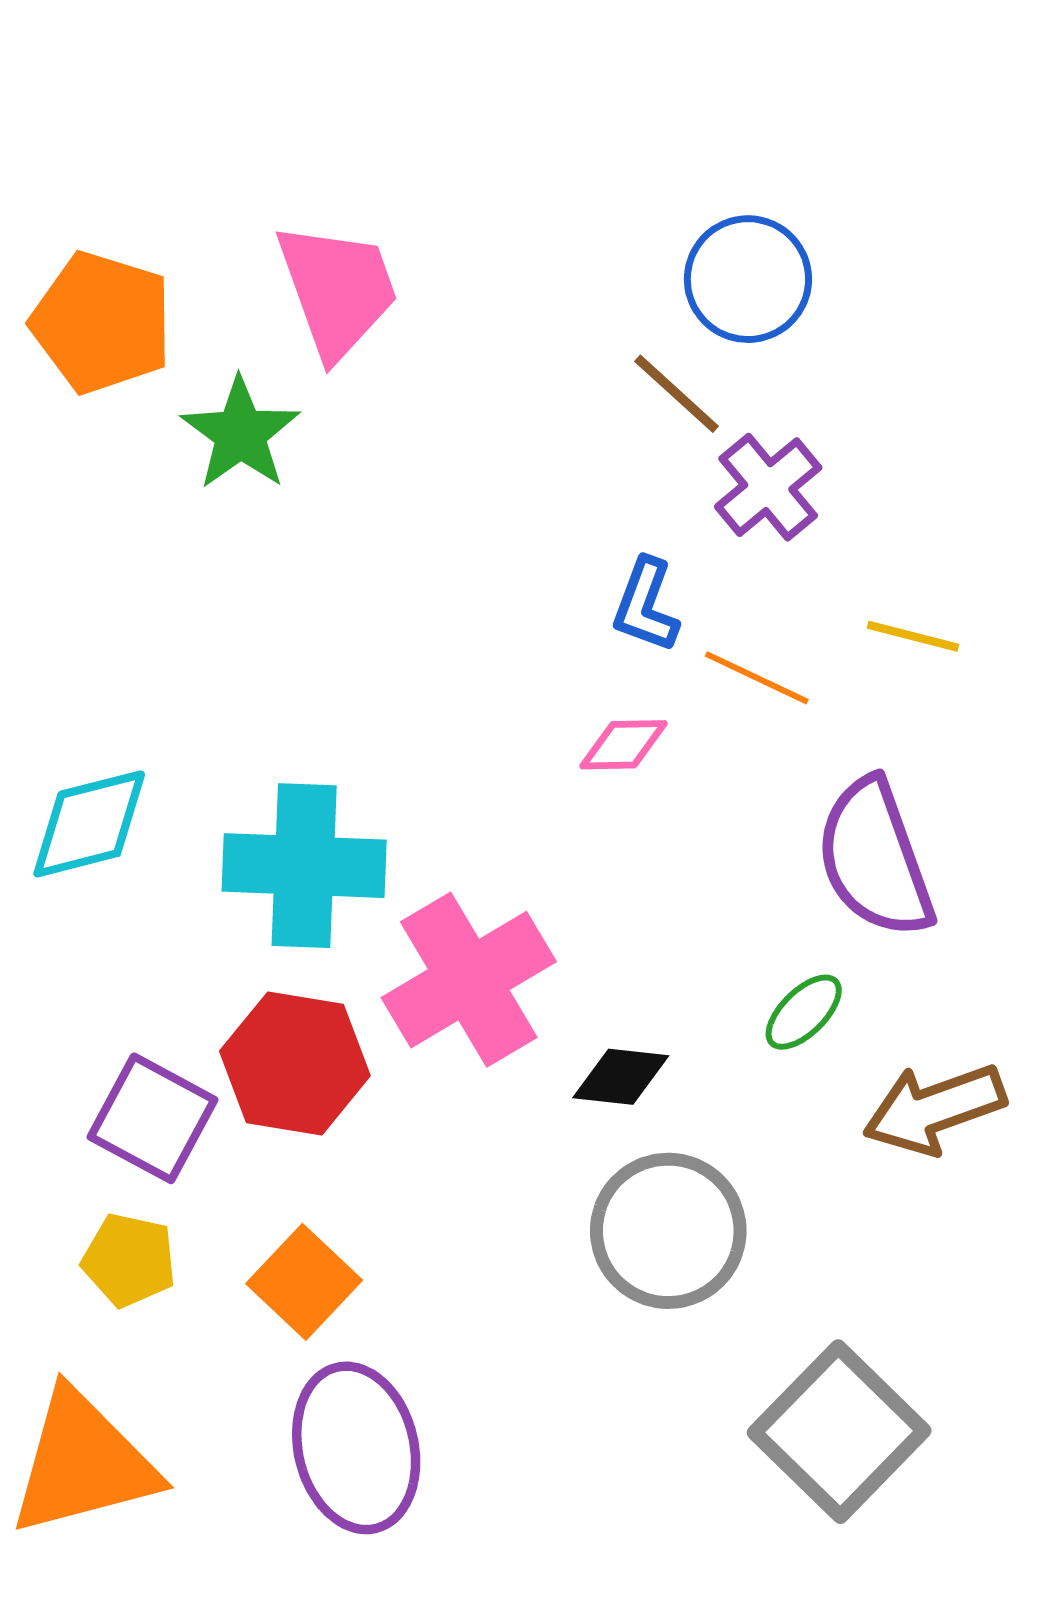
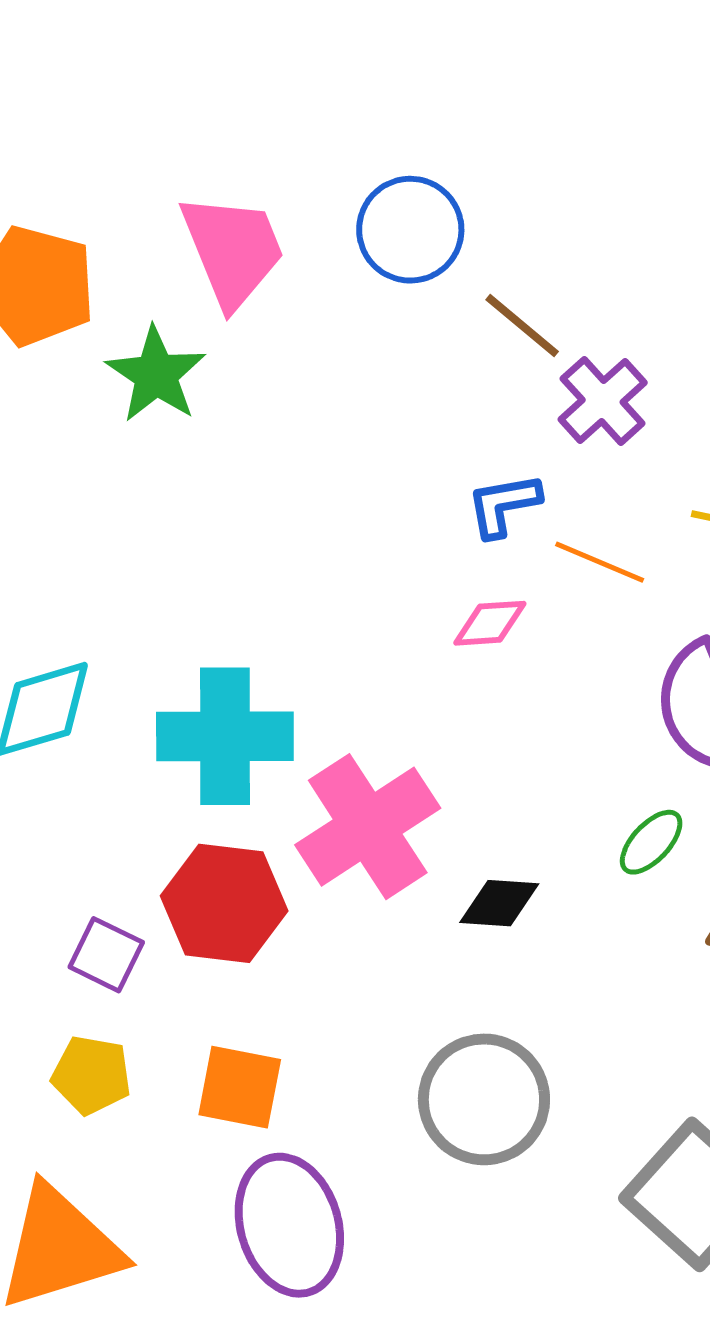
blue circle: (748, 279) -> (410, 230), moved
blue L-shape: (646, 605) -> (504, 505), turned 62
purple square: (153, 1118) -> (106, 955), size x0.7
gray circle: (668, 1231) -> (484, 1099), moved
orange square: (304, 1282) -> (240, 1087), turned -30

